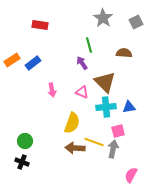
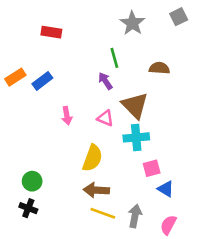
gray square: (136, 22) -> (179, 17), moved
blue triangle: (129, 107) -> (166, 189), moved, turned 40
yellow line: (94, 142) -> (103, 213), moved
gray arrow: (113, 149) -> (135, 216), moved

